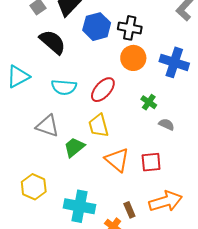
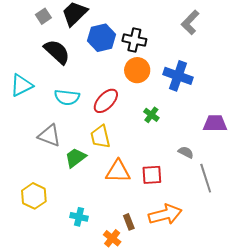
gray semicircle: (166, 124) -> (186, 152), moved
orange triangle: (117, 160) -> (118, 171), turned -40
cyan cross: (79, 206) -> (79, 217), size x0.6

